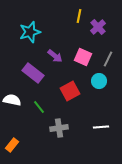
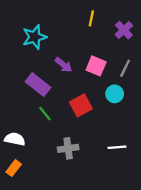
purple cross: (98, 27) -> (124, 30), moved
white semicircle: (12, 100) -> (15, 139), moved
green line: (39, 107) -> (45, 114), moved

